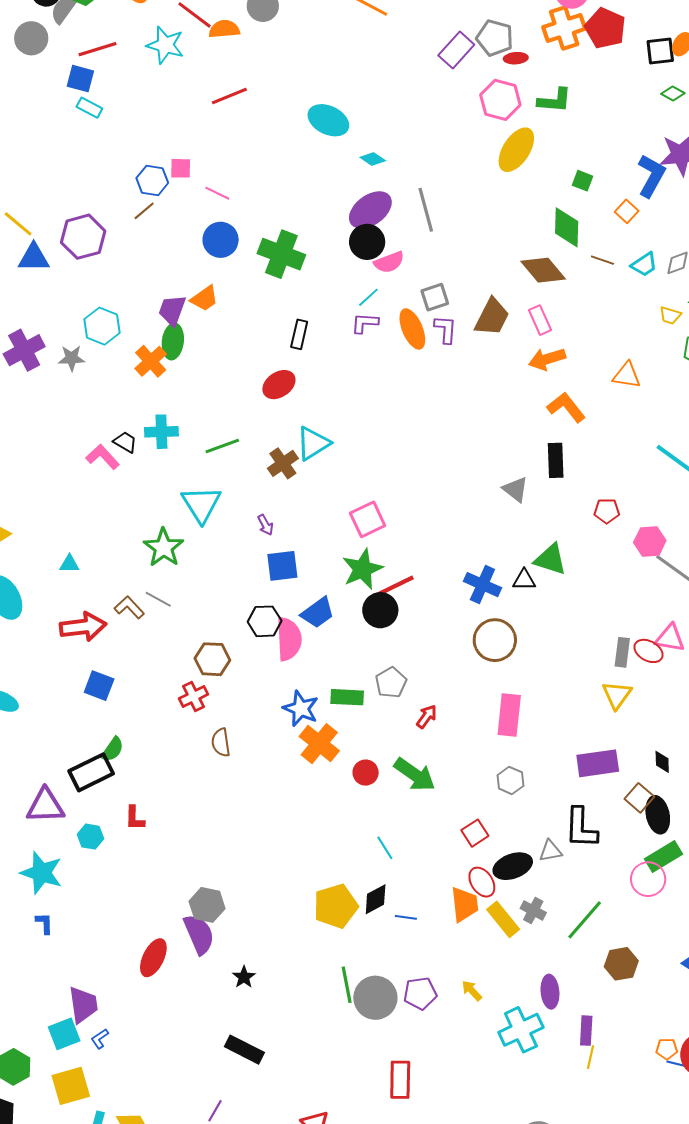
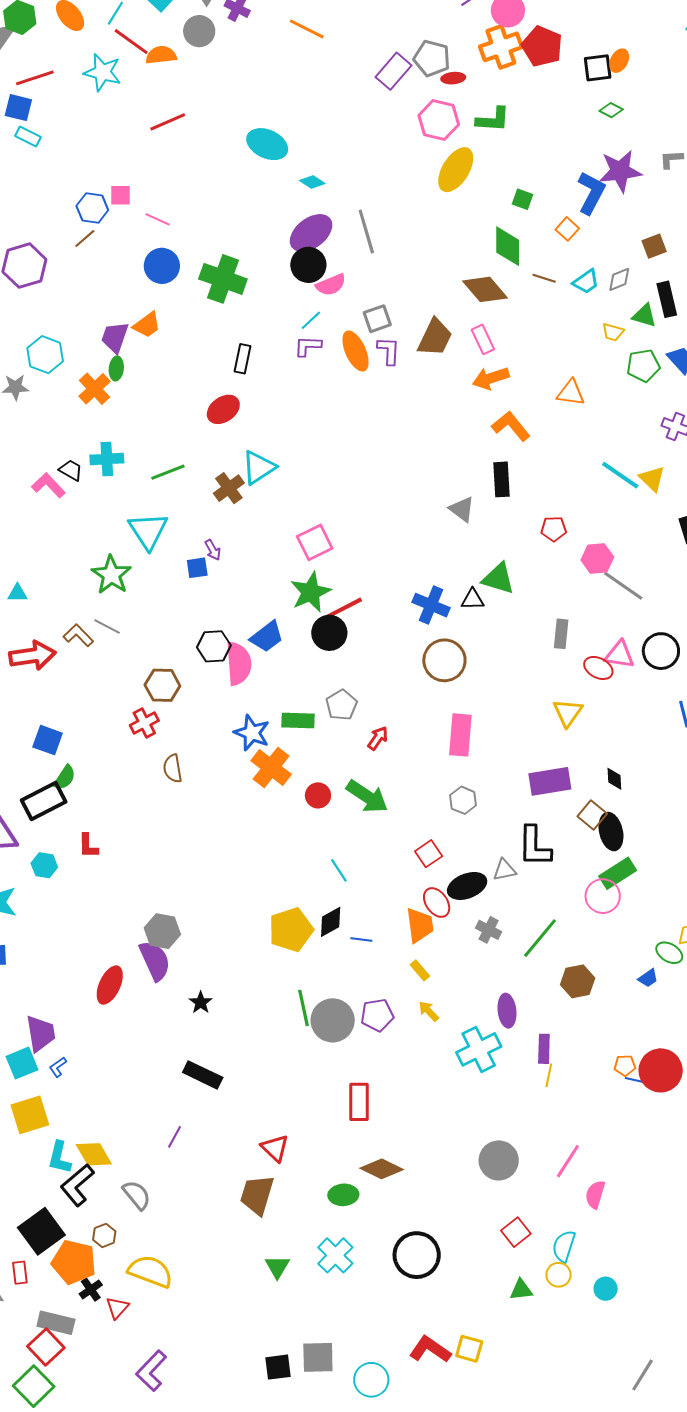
green ellipse: (173, 341) -> (116, 368), size x0.7
blue square: (282, 566) -> (197, 568), moved, size x0.7
gray rectangle: (622, 652) -> (561, 634), moved
blue square: (99, 686) -> (48, 740), moved
yellow rectangle: (503, 919) -> (420, 970), moved, size x0.6

